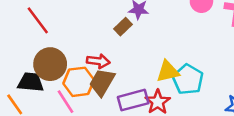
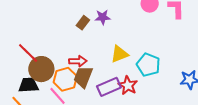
red line: (38, 20) -> (28, 53), moved
brown rectangle: (123, 27) -> (83, 23), moved
yellow triangle: (168, 71) -> (119, 54), moved

